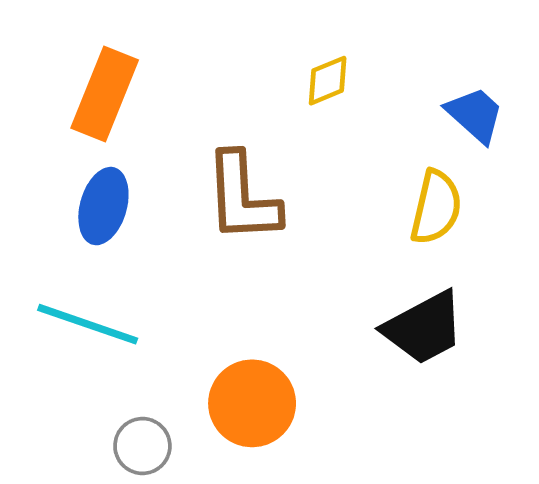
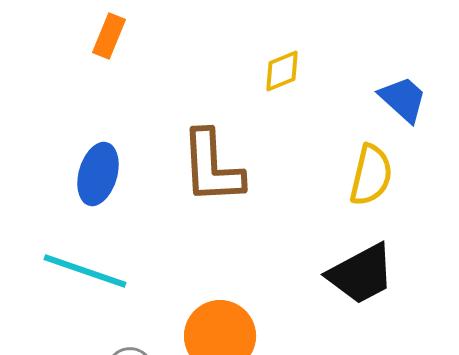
orange rectangle: (105, 94) -> (109, 36), moved, size x0.6

